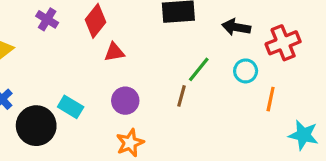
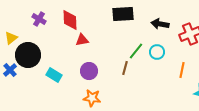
red diamond: (96, 21) -> (70, 20), turned -40
cyan circle: (246, 71) -> (157, 52), moved
black circle: (36, 126) -> (28, 55), moved
orange star: (130, 143) -> (92, 98), turned 30

